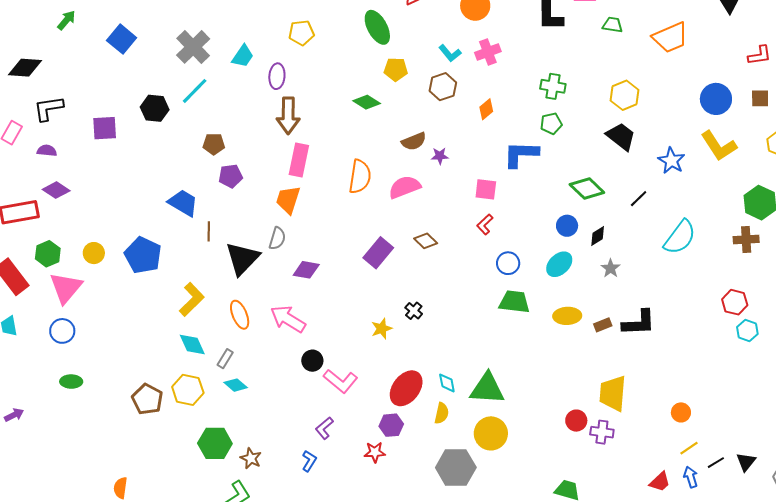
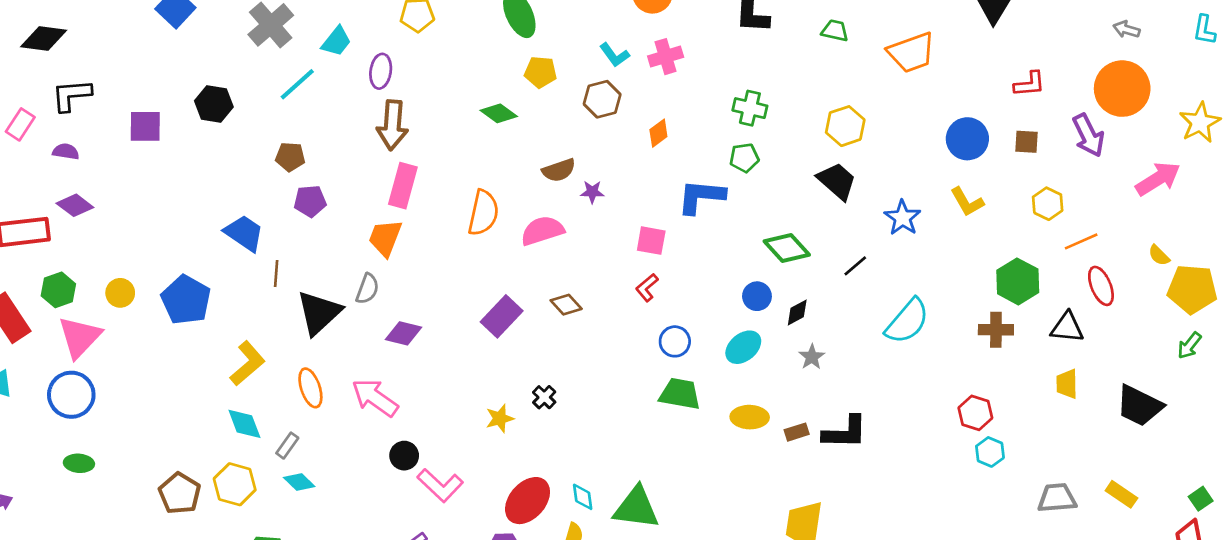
cyan line: (195, 91) -> (297, 84), moved
yellow L-shape: (719, 146) -> (967, 202), size x0.7
blue circle: (62, 331) -> (71, 395), size x1.4

